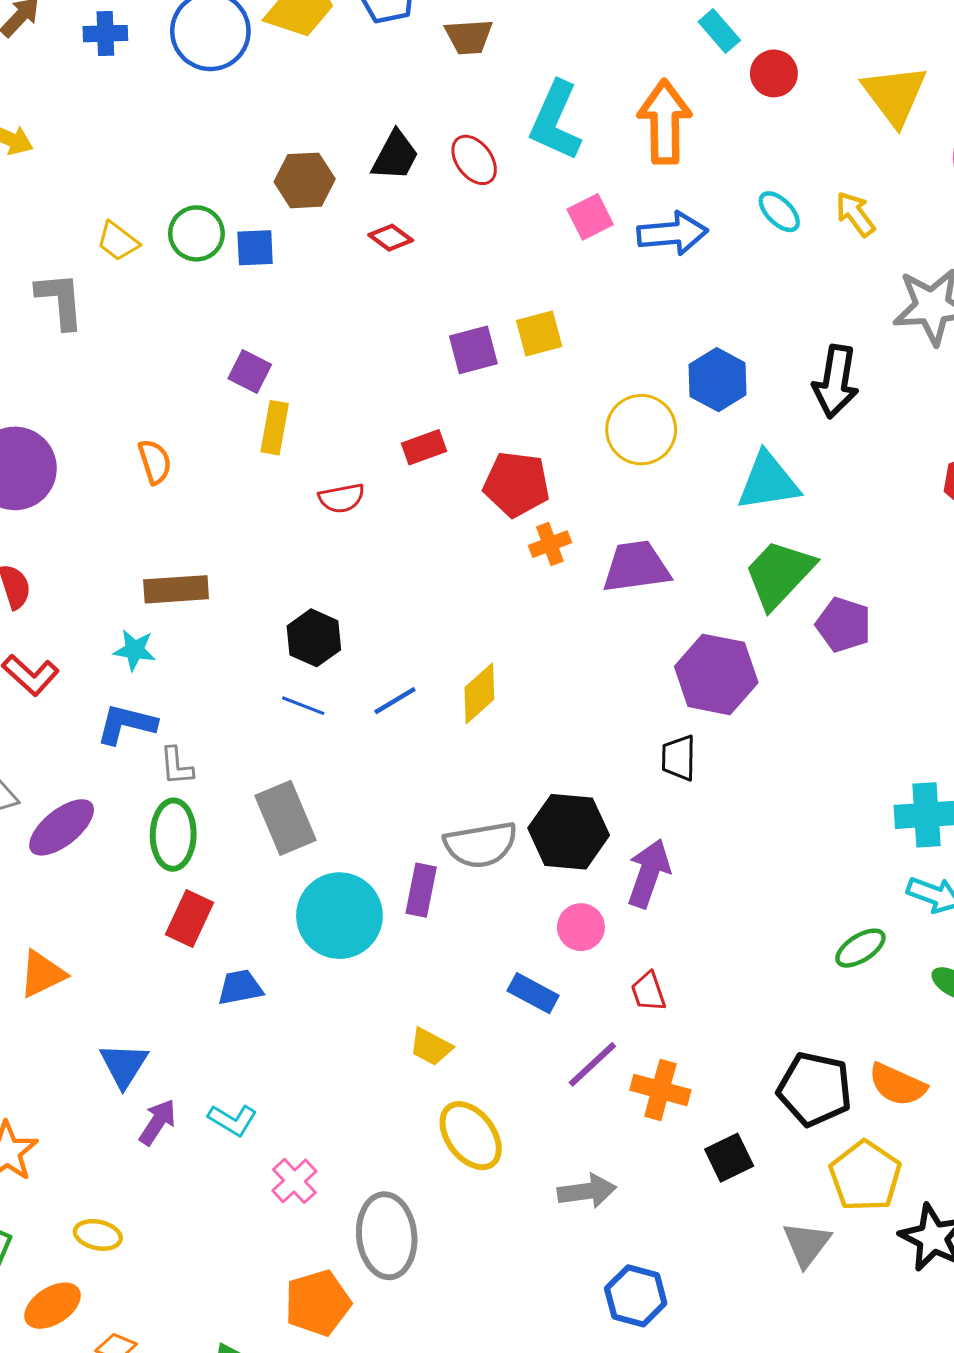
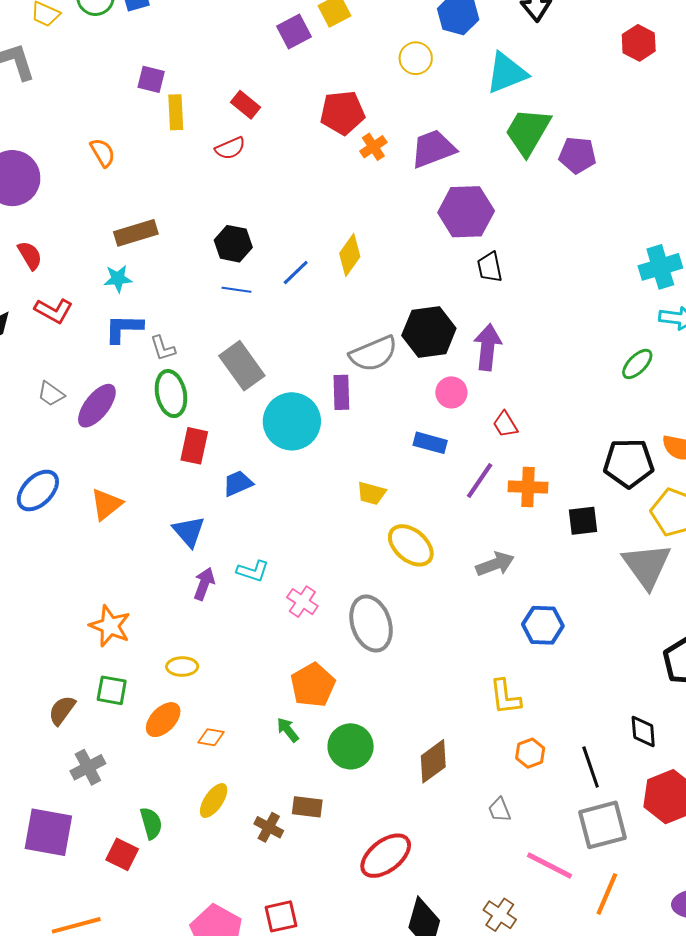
yellow circle: (641, 430) -> (416, 58), size x0.7
red rectangle: (424, 447) -> (245, 105), moved, turned 72
purple hexagon: (716, 674) -> (466, 212), moved
blue triangle: (124, 1065) -> (189, 531), moved
black square: (729, 1158) -> (583, 521), turned 32
gray triangle: (807, 1244) -> (647, 566), size x1.5
orange pentagon: (318, 1303) -> (313, 685), moved

